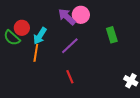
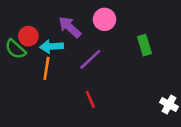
purple arrow: (67, 17) -> (70, 27), moved
cyan arrow: (40, 36) -> (52, 46), turned 54

